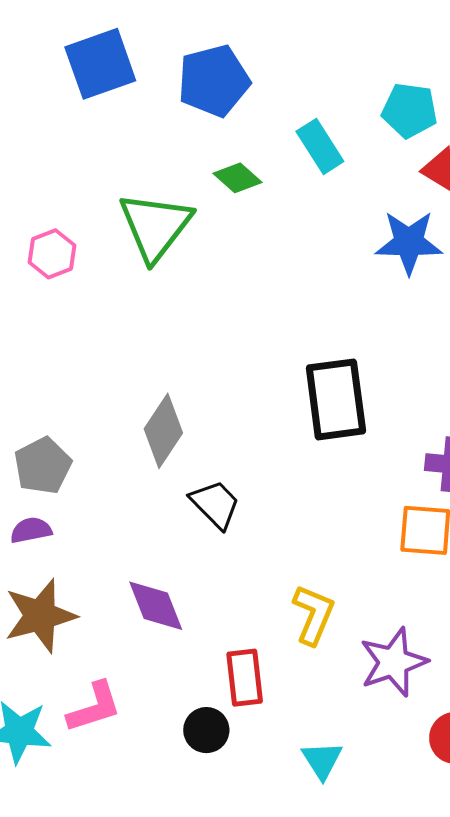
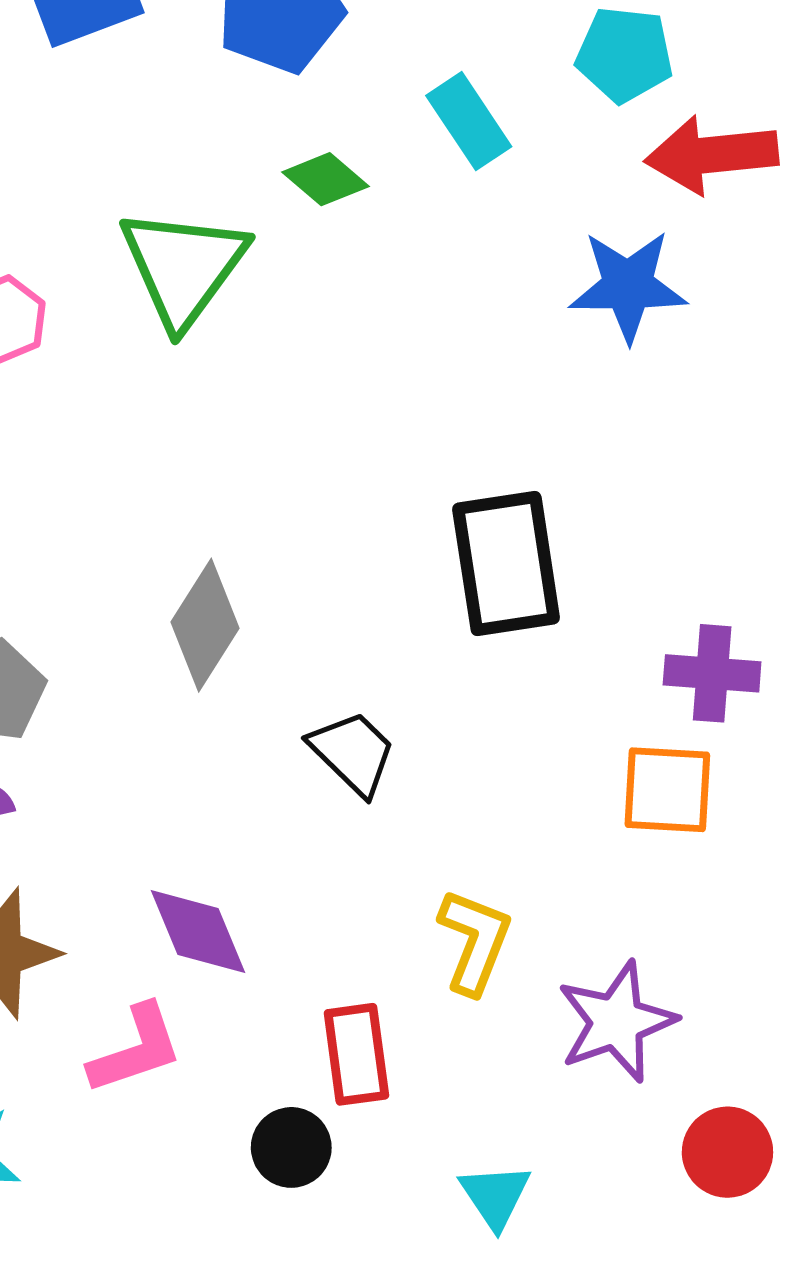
black trapezoid: (215, 504) -> (353, 753), moved
pink L-shape: (94, 707) -> (136, 1049), moved

